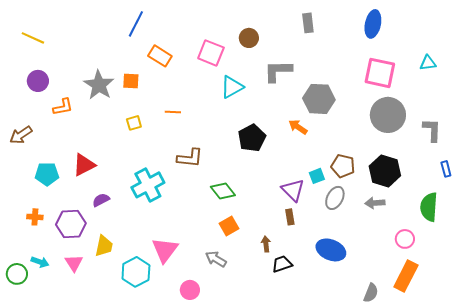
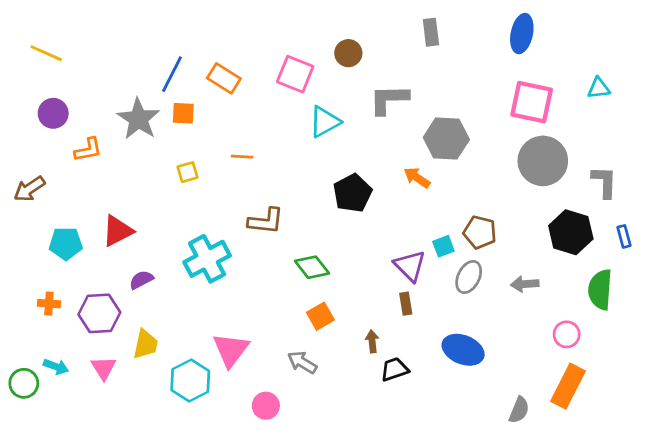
blue line: (136, 24) -> (172, 74), moved
black hexagon: (385, 171) -> (571, 232), moved

